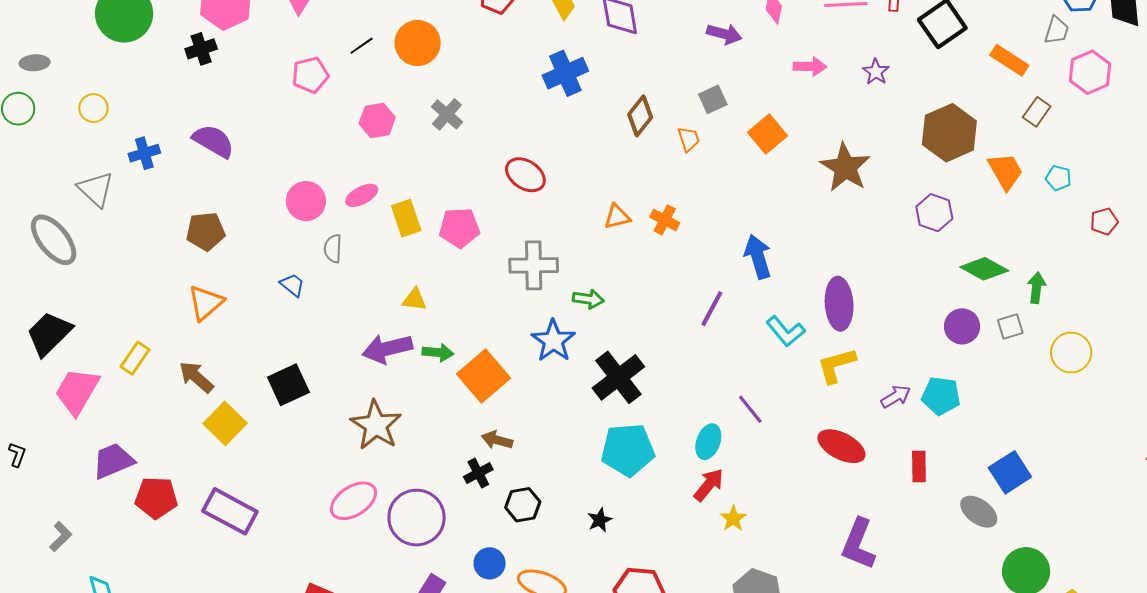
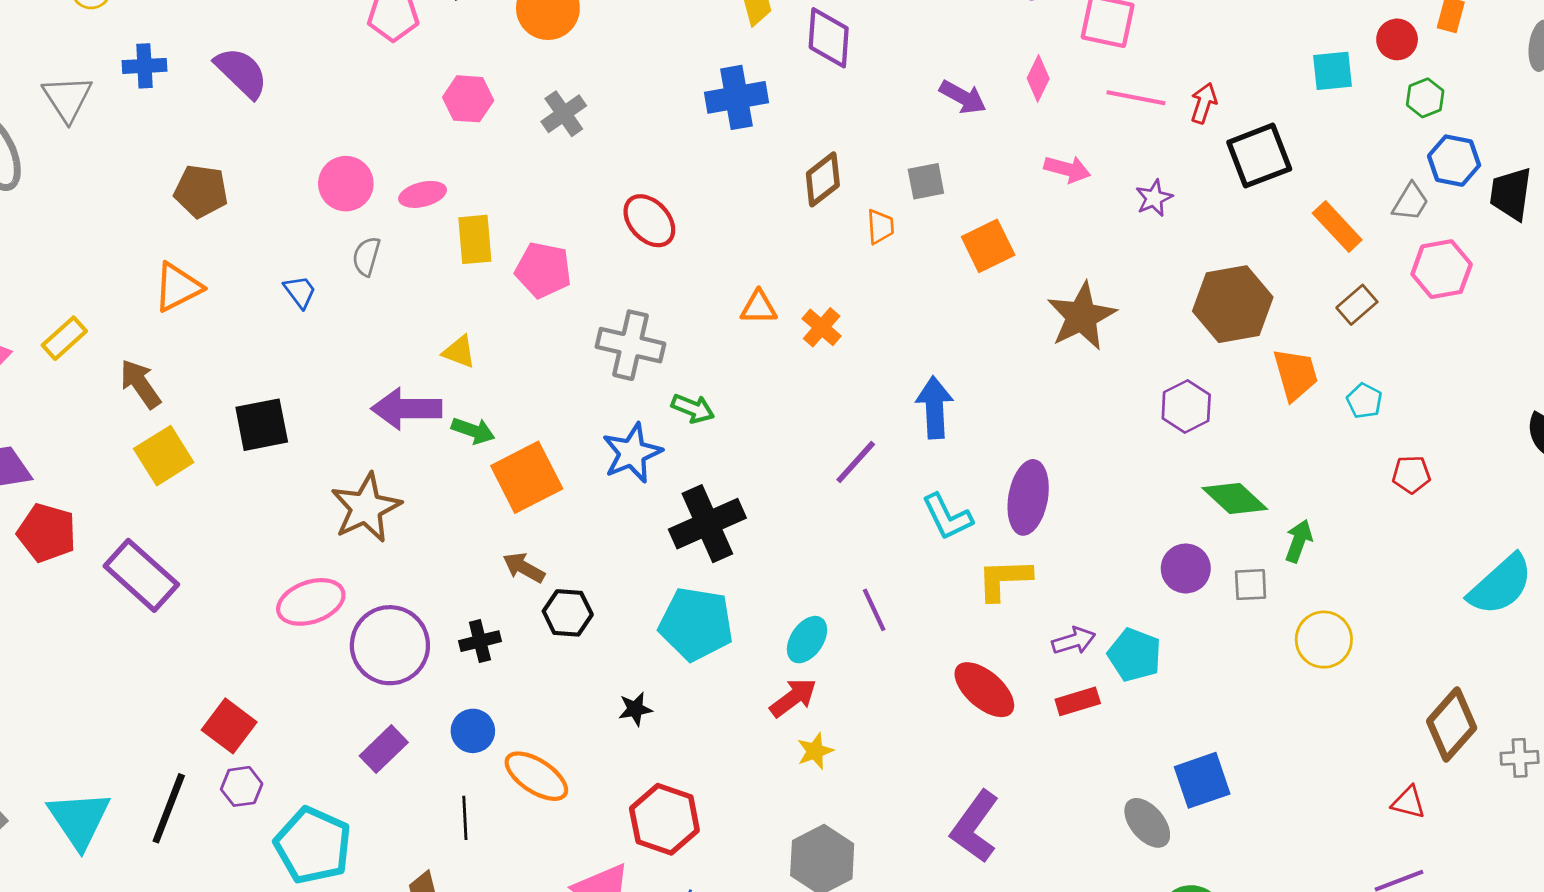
red rectangle: (919, 466) -> (1078, 701), moved, turned 60
black cross: (478, 473) -> (480, 641), moved
black hexagon: (523, 505) -> (568, 613), moved

